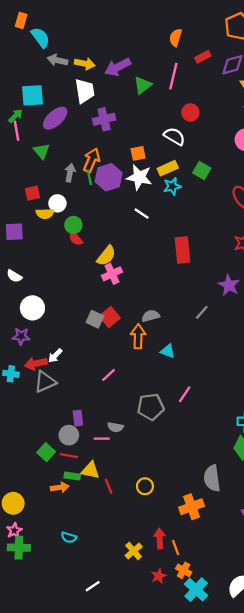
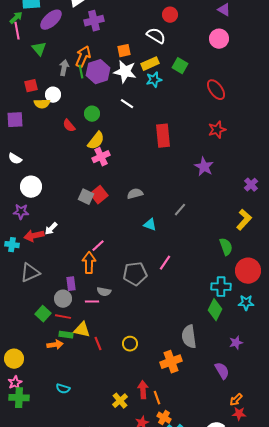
green circle: (73, 225) -> (92, 114), moved
gray line: (202, 312) -> (180, 210), moved
orange arrow: (138, 336) -> (89, 263), moved
gray triangle: (45, 382) -> (30, 273), moved

